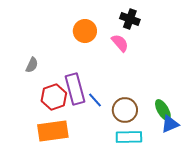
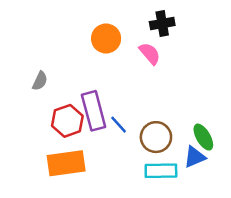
black cross: (130, 19) -> (162, 24), turned -30
blue triangle: (170, 124) -> (195, 157), moved

